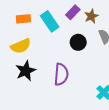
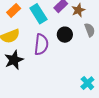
orange rectangle: (23, 19) -> (14, 10), turned -40
purple semicircle: (61, 74) -> (41, 44), moved

